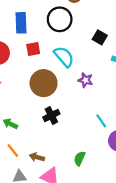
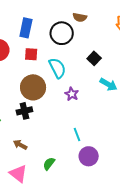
black cross: (51, 115) -> (24, 111), moved
brown arrow: (37, 157) -> (20, 145), moved

